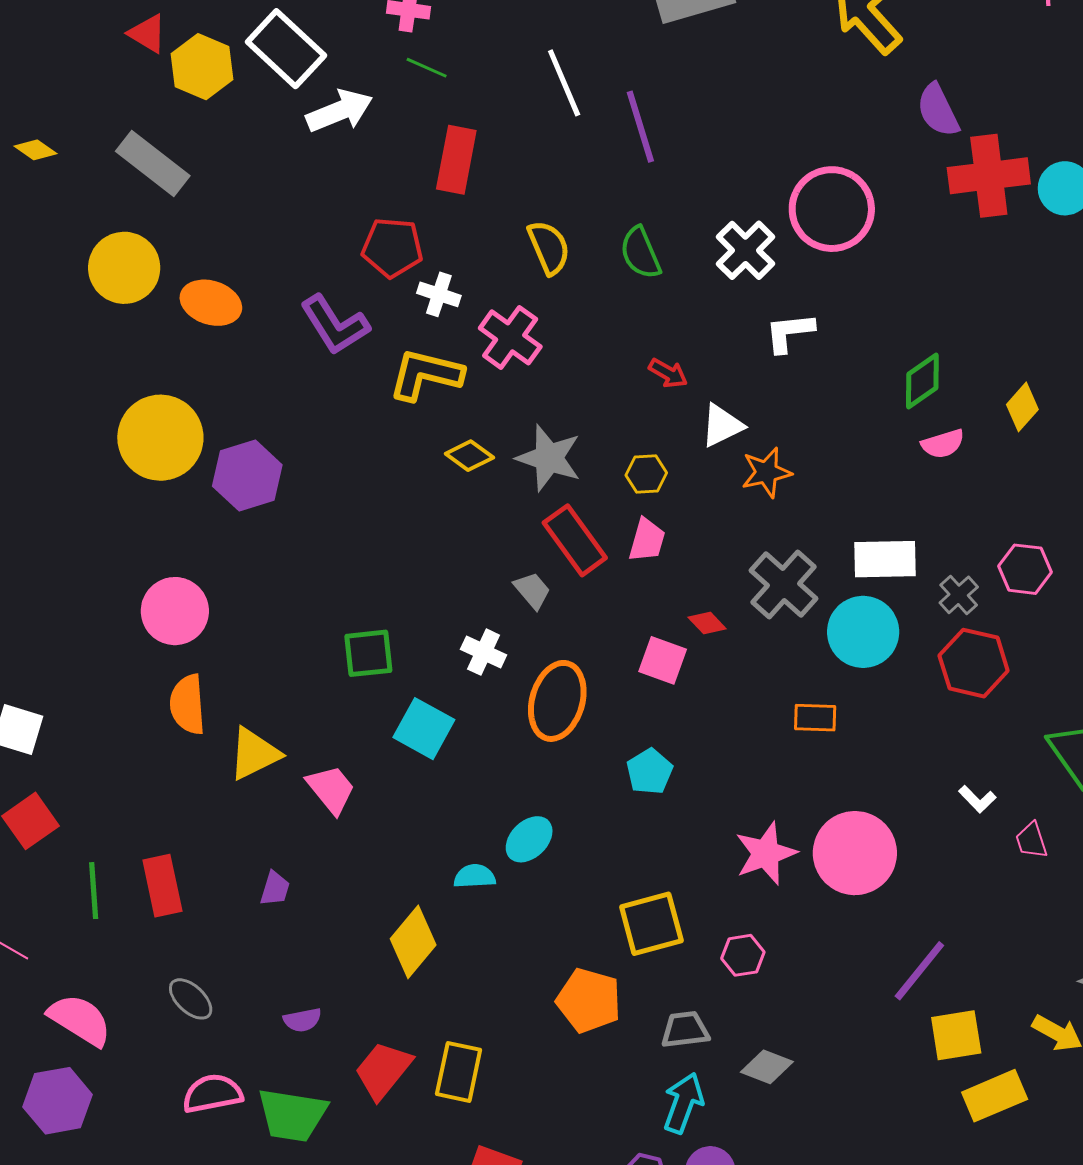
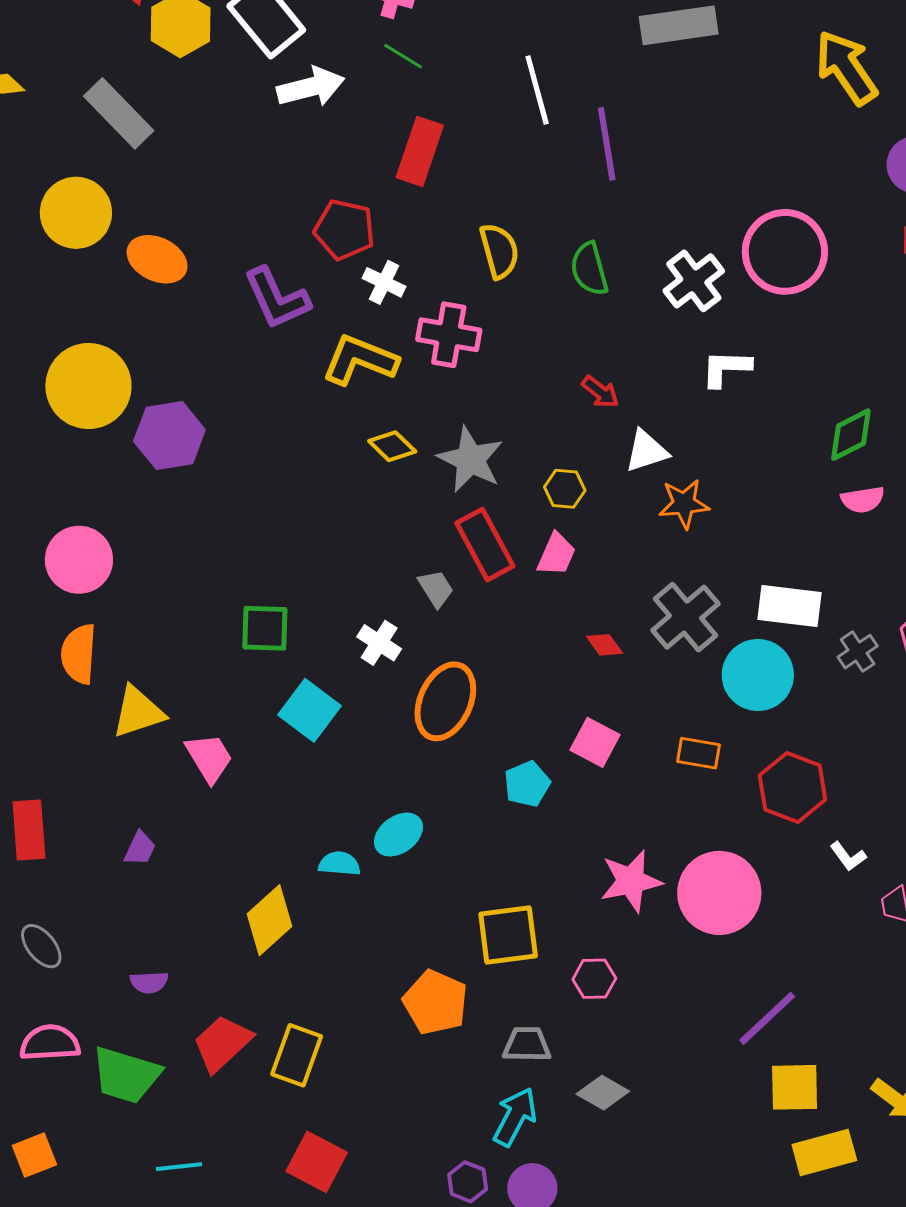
pink cross: (510, 337) -> (449, 335), turned -34
pink square: (663, 660) -> (595, 742), moved
red hexagon: (974, 663) -> (792, 788), moved

